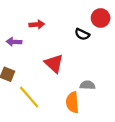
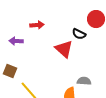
red triangle: (54, 63) -> (64, 49), moved

